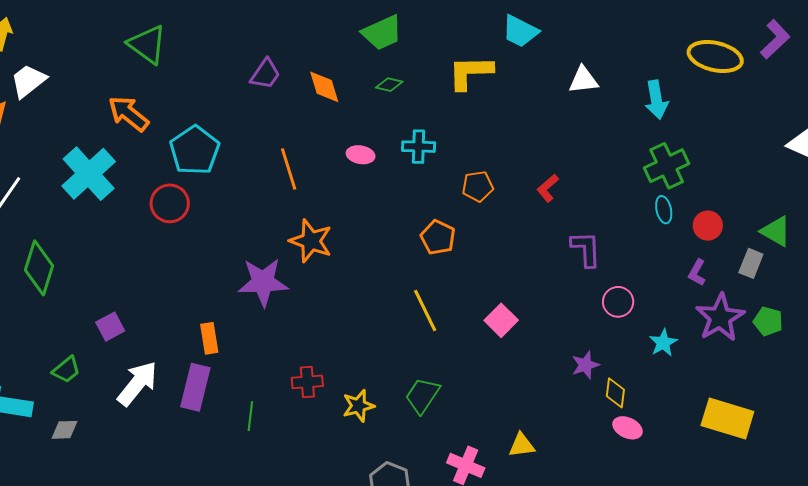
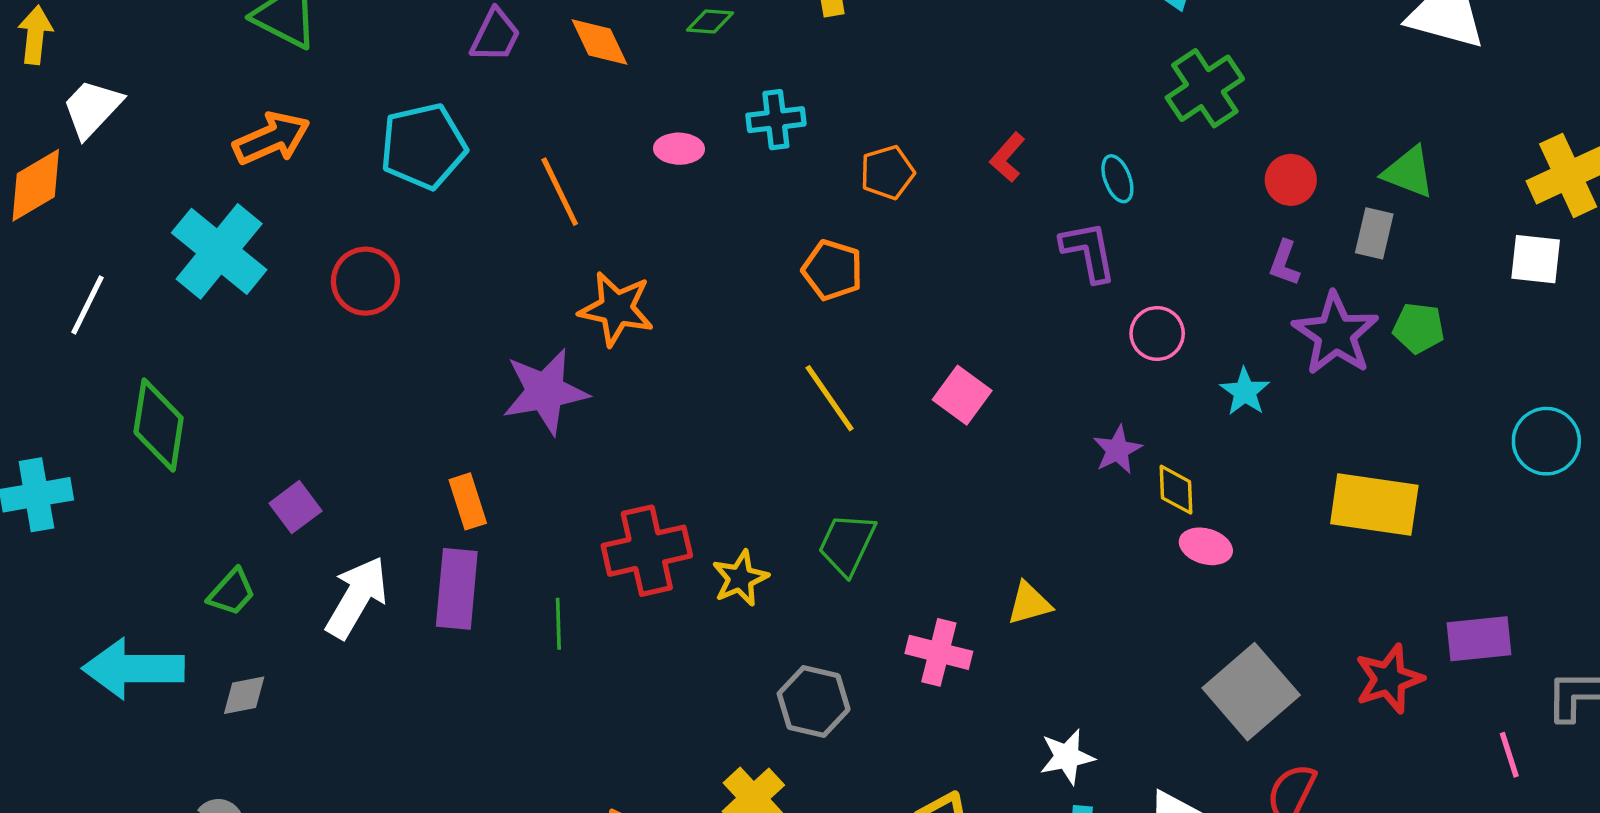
orange arrow: (128, 114) -> (272, 138), turned 126
cyan pentagon: (195, 150) -> (423, 146), moved, turned 30
cyan ellipse: (664, 210) -> (1117, 179), moved
red cross: (307, 382) -> (647, 551), size x1.6

